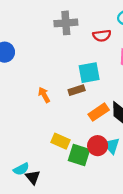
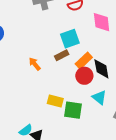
orange rectangle: (99, 112) -> (84, 61), moved
red circle: (98, 146) -> (84, 76), moved

